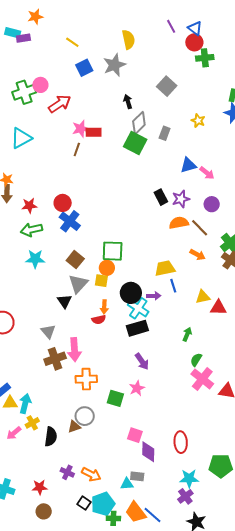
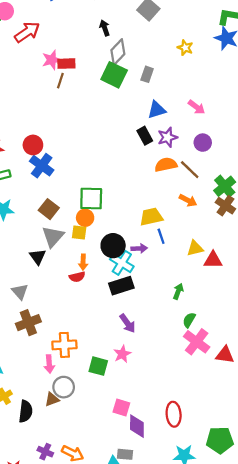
gray rectangle: (165, 133) -> (147, 74), moved
brown line: (77, 150) -> (60, 81), moved
blue triangle: (188, 165) -> (157, 110), moved
pink arrow: (74, 350) -> (49, 364), moved, size x0.7

